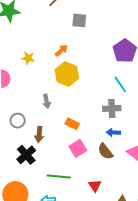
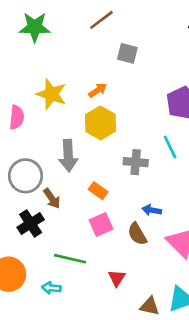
yellow star: (28, 58) -> (51, 94), size x1.6
gray arrow: (47, 101) -> (68, 156), size x1.6
gray cross: (112, 108) -> (136, 162), moved
gray circle: (18, 121) -> (25, 176), size x1.6
brown arrow: (39, 134) -> (52, 198), turned -49

